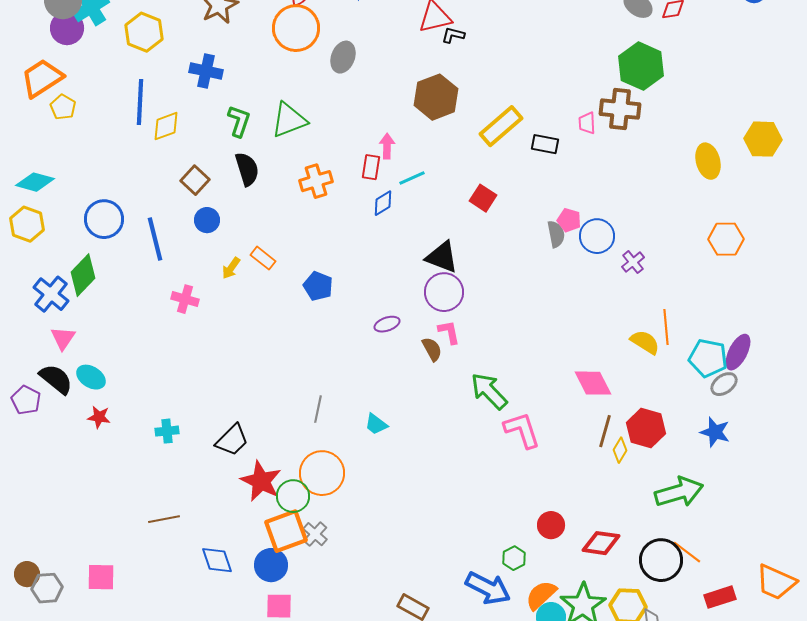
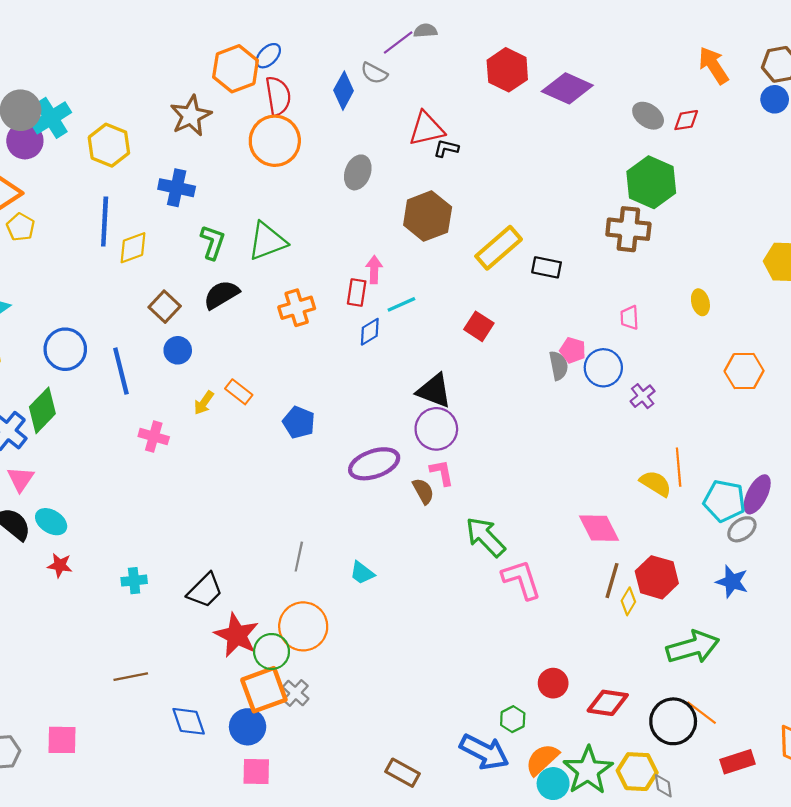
gray ellipse: (343, 57) -> (358, 172), moved
pink trapezoid: (587, 123) -> (629, 318), moved
yellow ellipse: (708, 161) -> (700, 302), moved, size x0.7
black semicircle: (247, 169) -> (221, 295), turned -104
purple ellipse: (387, 324) -> (374, 464), size x1.8

